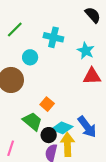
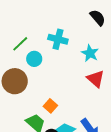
green line: (15, 30) -> (20, 44), moved
red triangle: (92, 76) -> (96, 79), turned 42

